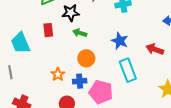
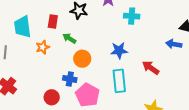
green arrow: (80, 33) -> (69, 38), moved
blue star: (120, 41) -> (119, 50), turned 30
orange star: (58, 74) -> (43, 47), moved

